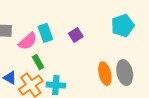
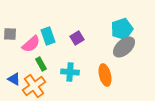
gray ellipse: (125, 73) -> (124, 47), moved, turned 60
cyan cross: (56, 85) -> (70, 72), moved

